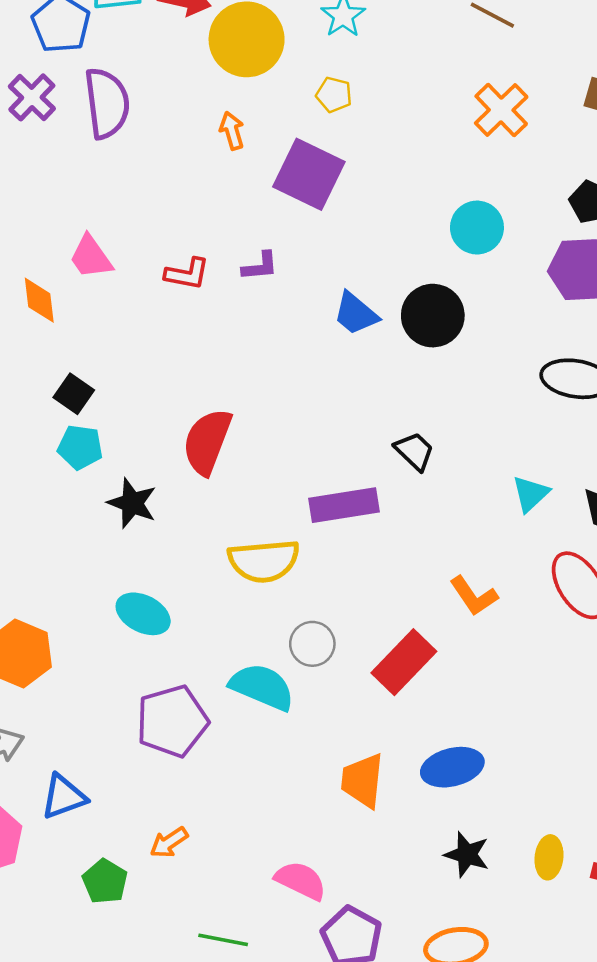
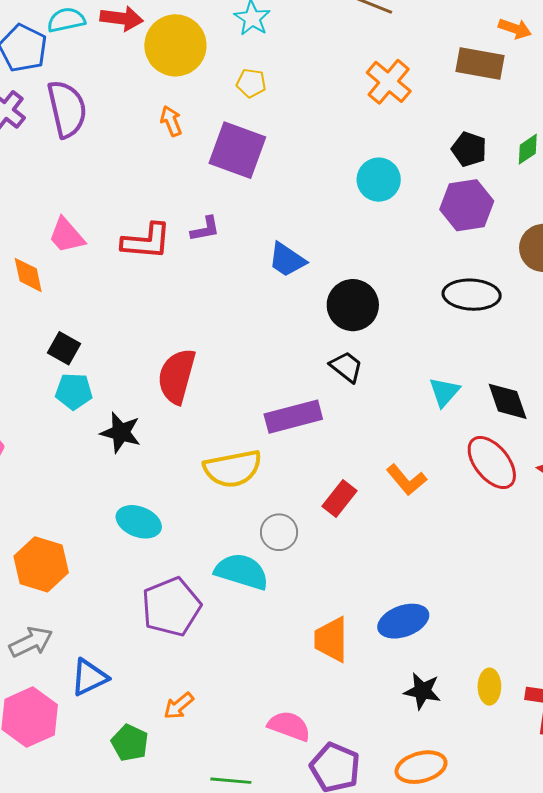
red L-shape: (187, 274) -> (146, 241), size x1.4
black circle: (433, 316) -> (353, 305), moved
red rectangle: (404, 662) -> (340, 498), moved, size x0.7

